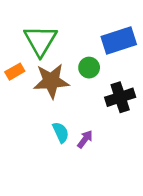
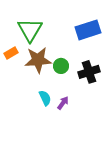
green circle: (89, 68) -> (61, 66), moved

